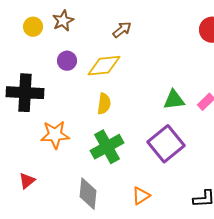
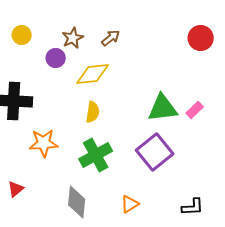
brown star: (63, 21) -> (73, 38), moved
purple circle: (67, 61) -> (56, 58), moved
green triangle: (174, 100) -> (163, 108), size x1.4

